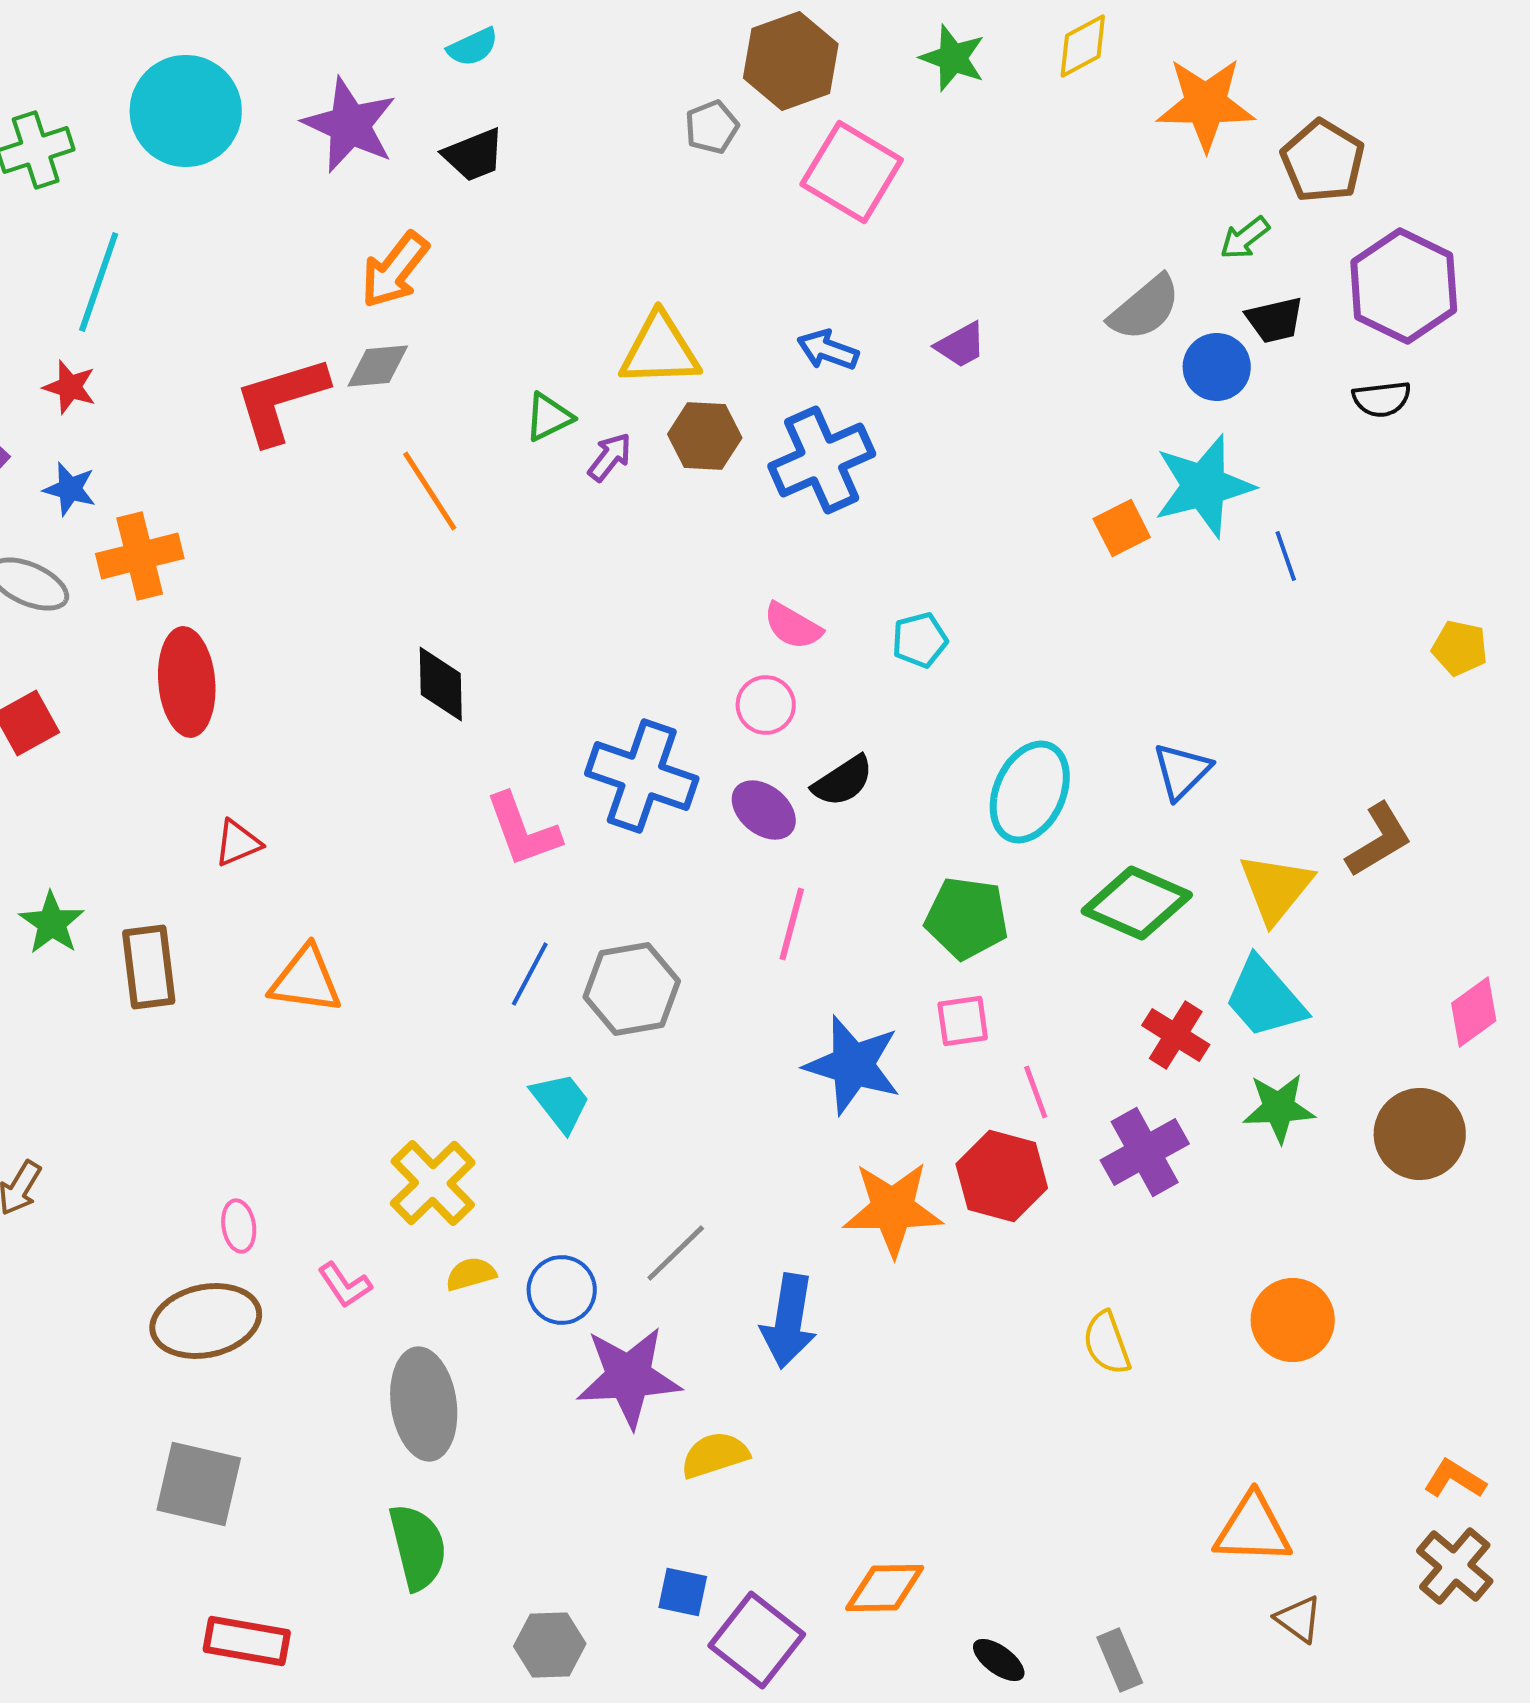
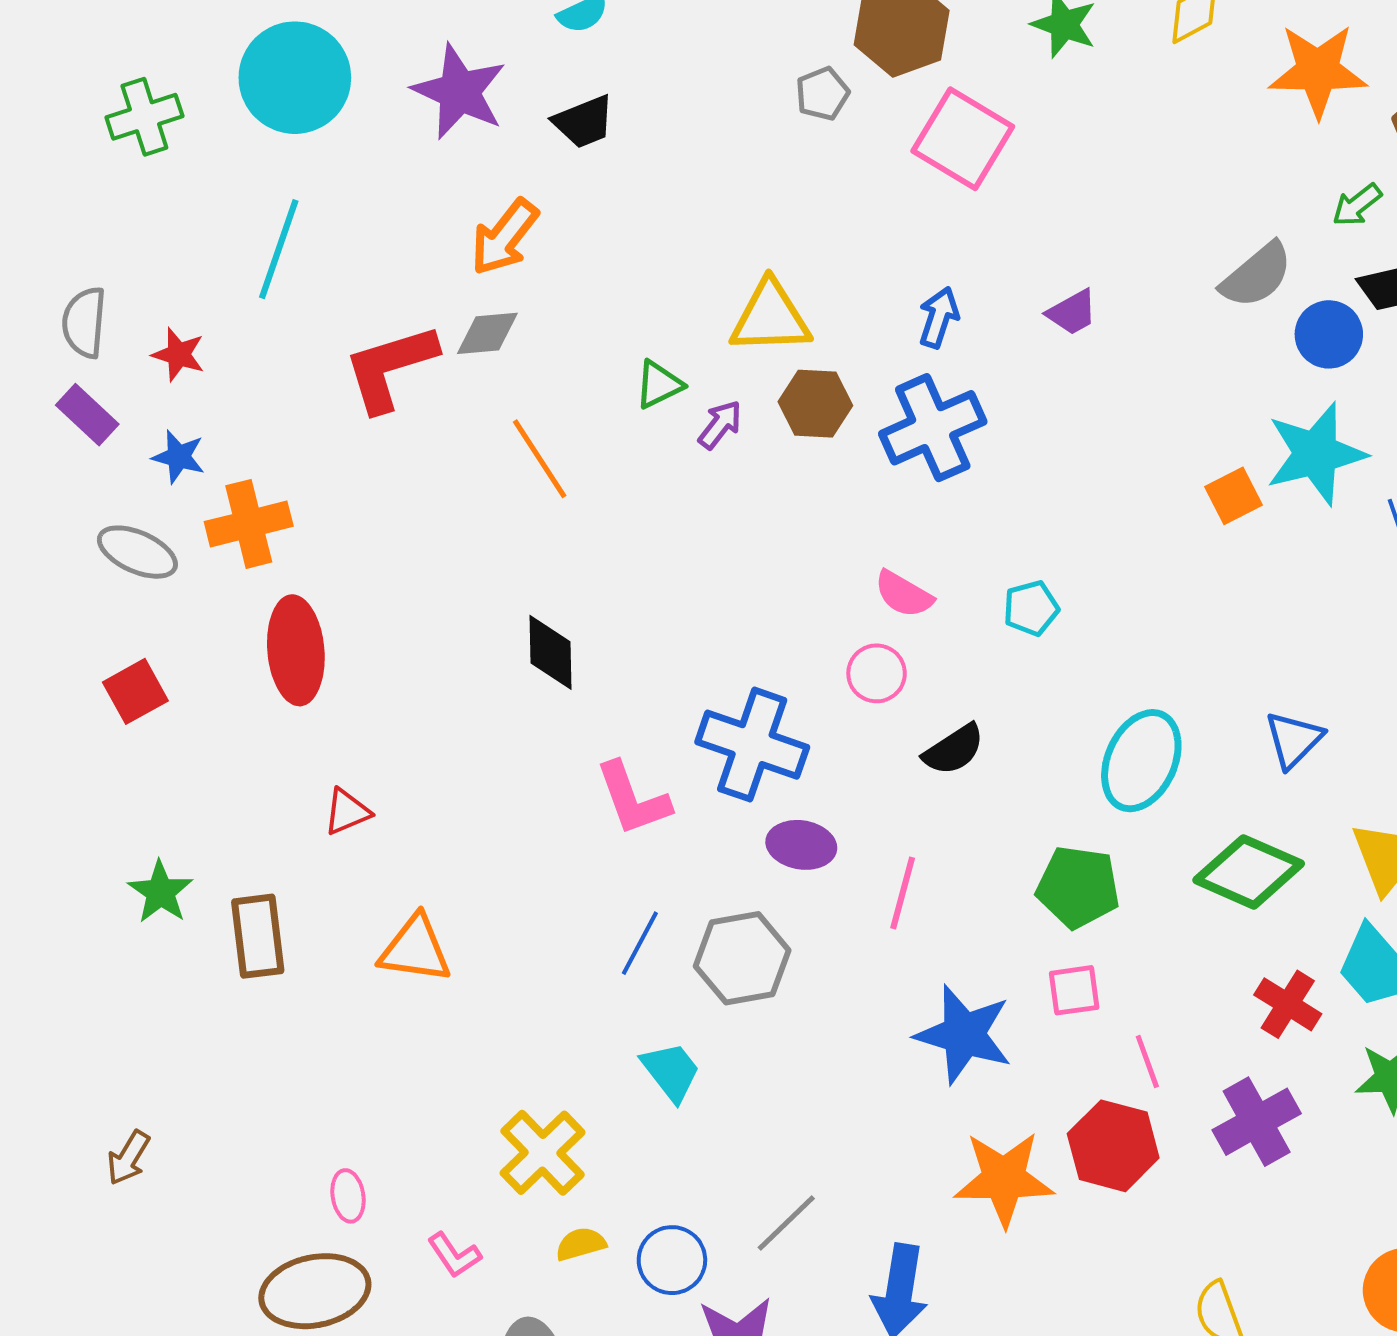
cyan line: (99, 282) -> (279, 249), moved
blue arrow: (828, 350) -> (939, 317), turned 88
purple ellipse: (764, 810) -> (801, 845), moved, turned -30

